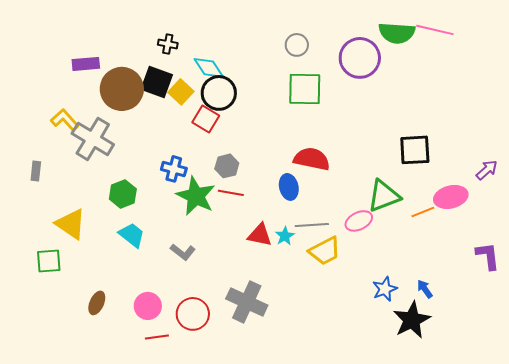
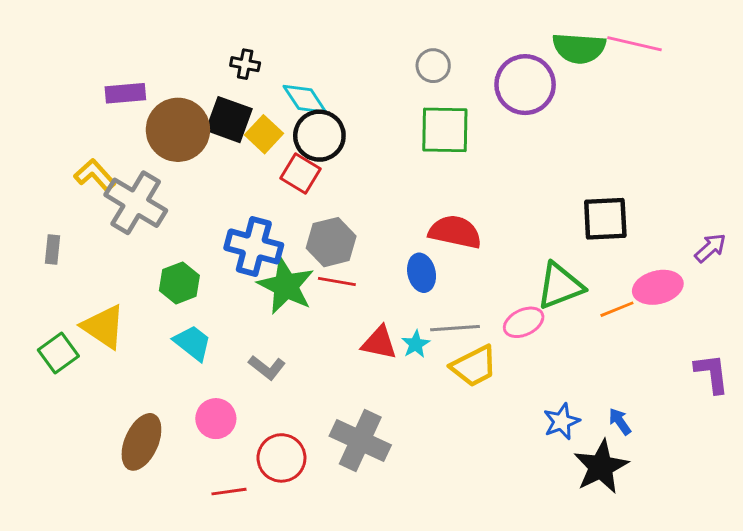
gray hexagon: (227, 166) -> (331, 242), size x1.4
blue cross: (174, 169) -> (254, 246), size x1.5
green square: (49, 261) -> (58, 353), moved, turned -32
brown ellipse: (97, 303) -> (141, 442), size x1.6
pink circle: (148, 306) -> (216, 419), moved

